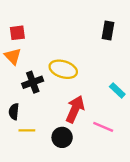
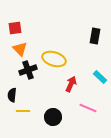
black rectangle: (108, 30) -> (95, 36), moved
orange triangle: (13, 56) -> (20, 49), moved
red arrow: (75, 109) -> (71, 84), moved, size x0.7

